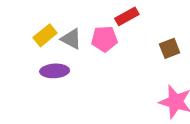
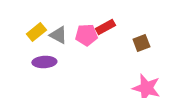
red rectangle: (127, 16) -> (105, 27), moved

